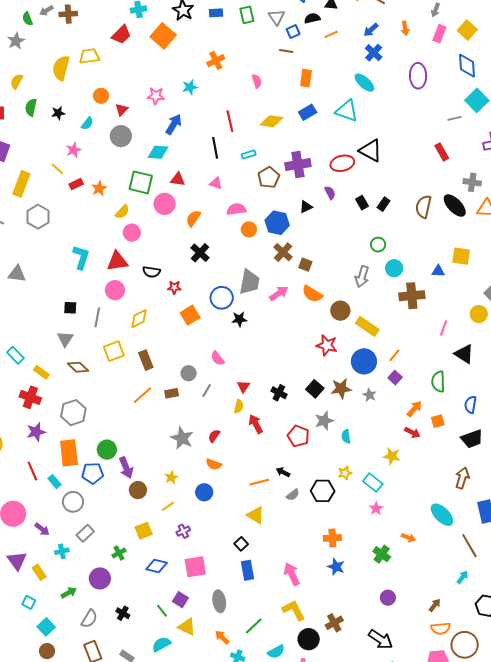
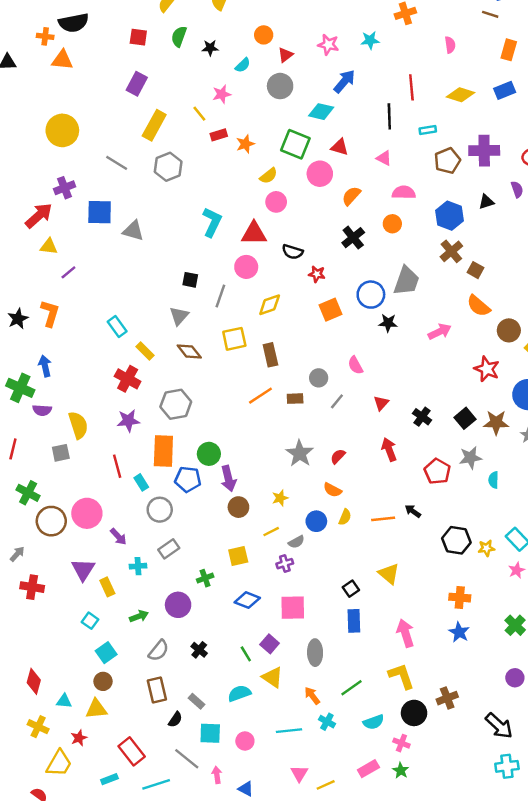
orange circle: (249, 229) -> (392, 224), moved
pink arrow: (279, 293) -> (440, 332), moved
yellow semicircle: (239, 406) -> (345, 517), moved
yellow star: (345, 473) -> (486, 548), moved
gray semicircle: (293, 495) -> (296, 542), moved
yellow triangle: (256, 515) -> (389, 574), moved

